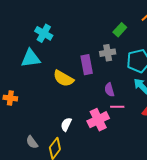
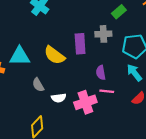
cyan triangle: (31, 58) -> (20, 56), moved
white semicircle: (66, 124) -> (59, 98), moved, turned -128
gray semicircle: (32, 142) -> (38, 85), moved

